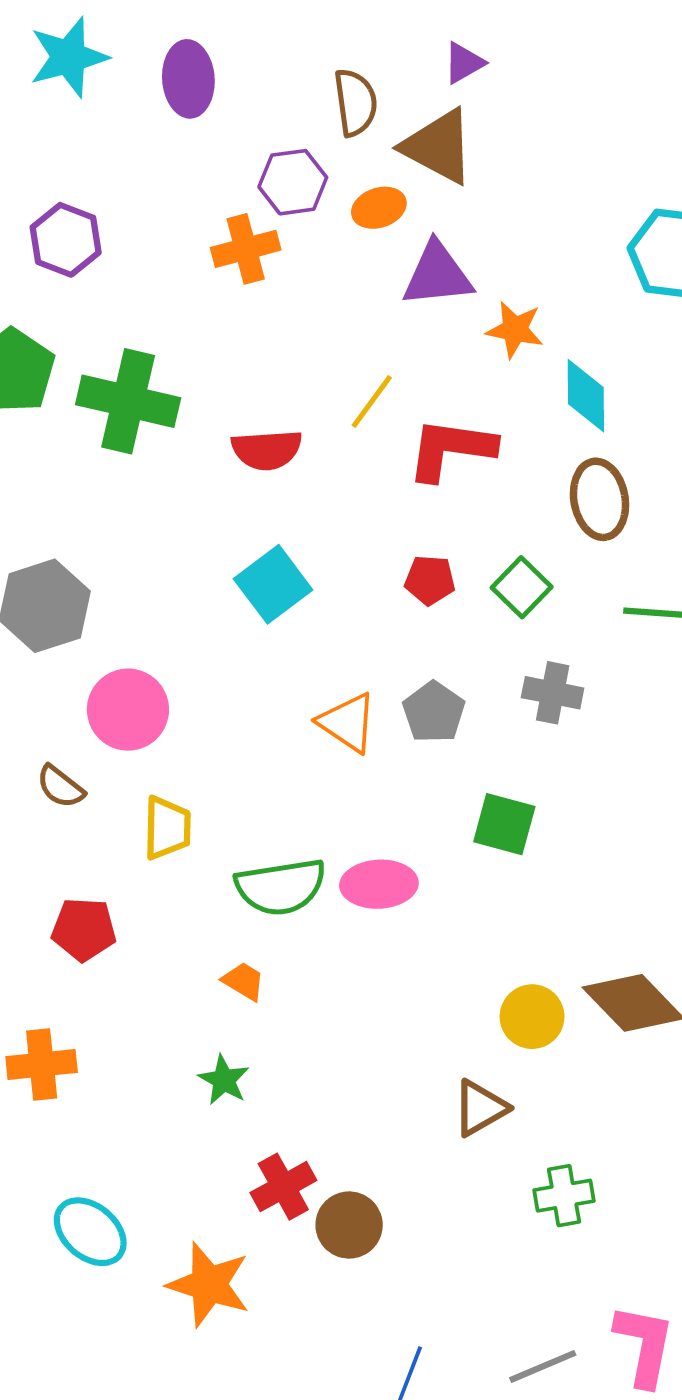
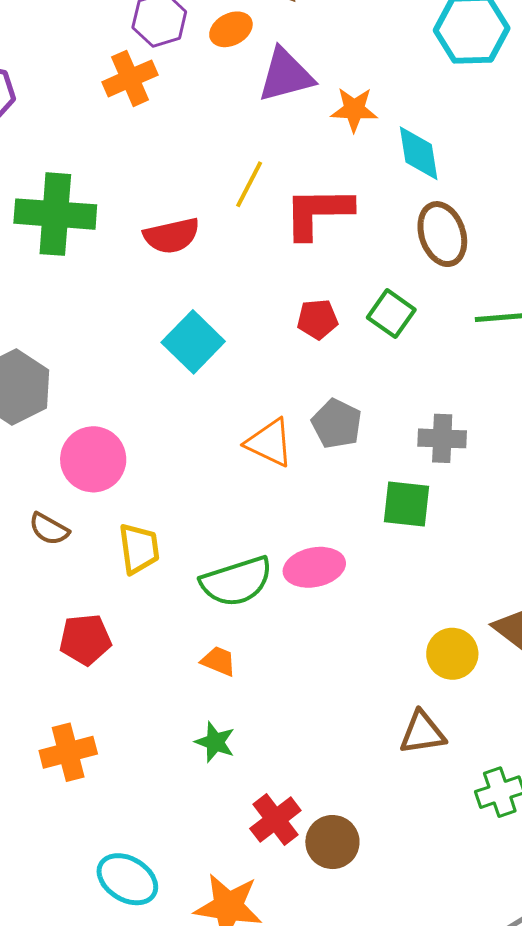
gray cross: (553, 693) -> (442, 438), moved
brown triangle: (480, 1108) -> (422, 733), turned 30

